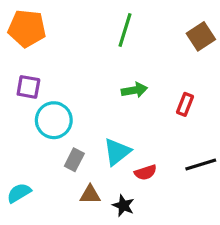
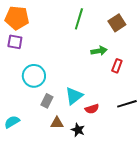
brown square: (201, 36) -> (117, 23), moved
purple square: (28, 87) -> (15, 42), moved
green arrow: (134, 90) -> (99, 51), moved

